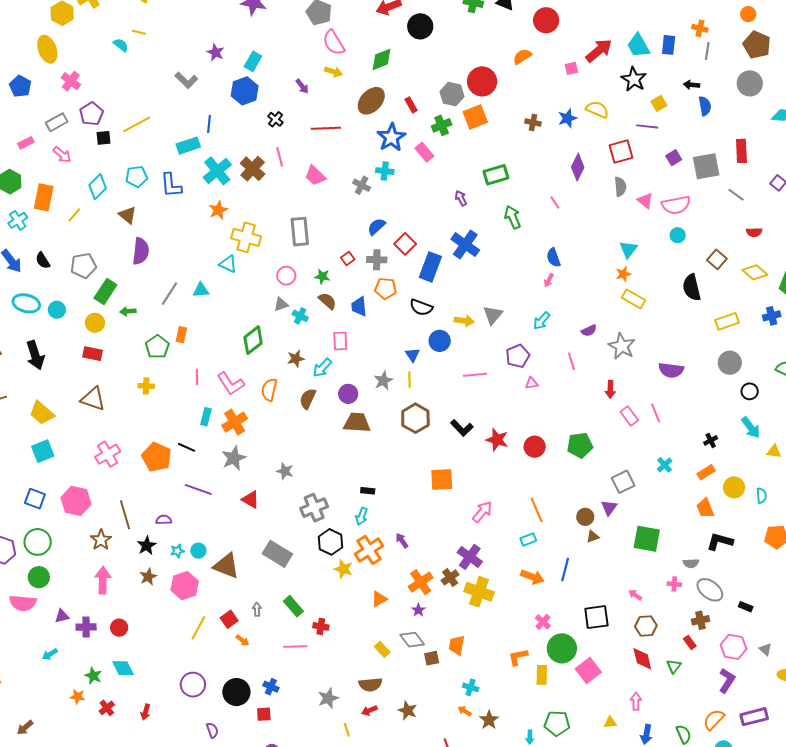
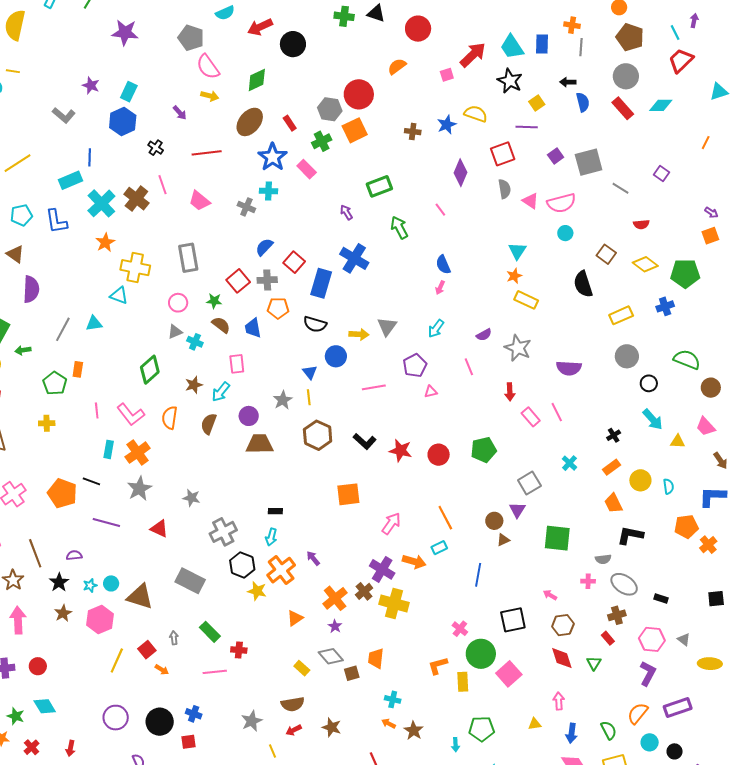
red rectangle: (741, 151) -> (623, 108), moved, turned -35
red square: (348, 258) -> (238, 281), size x1.6
orange arrow: (532, 577) -> (414, 562), moved

